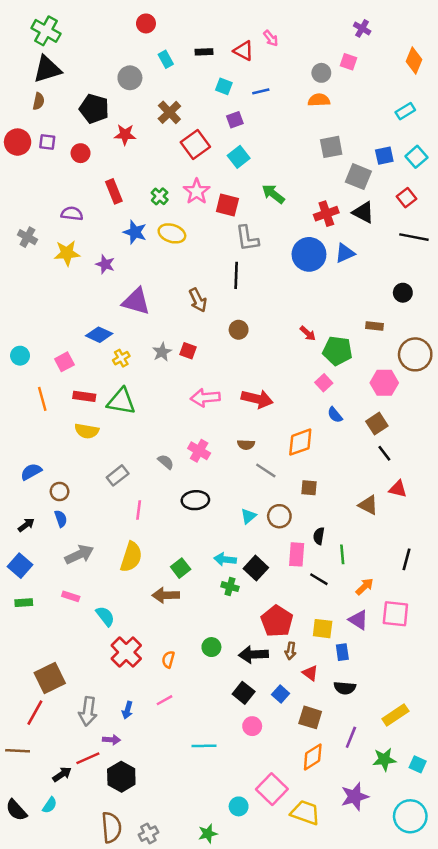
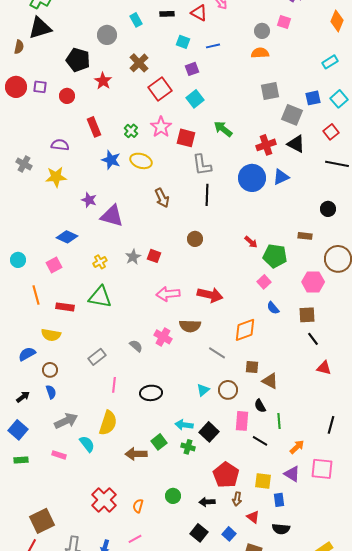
brown semicircle: (39, 101) -> (19, 47), moved
red star: (125, 135) -> (103, 81), turned 30
purple star: (105, 264) -> (89, 200), moved
black line: (236, 275) -> (207, 195), moved
brown arrow: (198, 300) -> (162, 198), moved
blue diamond: (99, 335) -> (67, 237), moved
red rectangle: (84, 396) -> (65, 307), moved
brown square: (377, 424) -> (307, 315), turned 30
yellow semicircle: (87, 431) -> (51, 335), moved
brown semicircle: (246, 445) -> (190, 326), moved, size x1.5
black ellipse: (195, 500) -> (151, 393), moved
brown triangle: (368, 505) -> (270, 381), moved
black semicircle: (319, 536) -> (260, 406), turned -40
green square: (181, 568) -> (159, 442), moved
cyan semicircle: (105, 616) -> (87, 444), moved
black arrow: (253, 655) -> (207, 502), size x0.7

